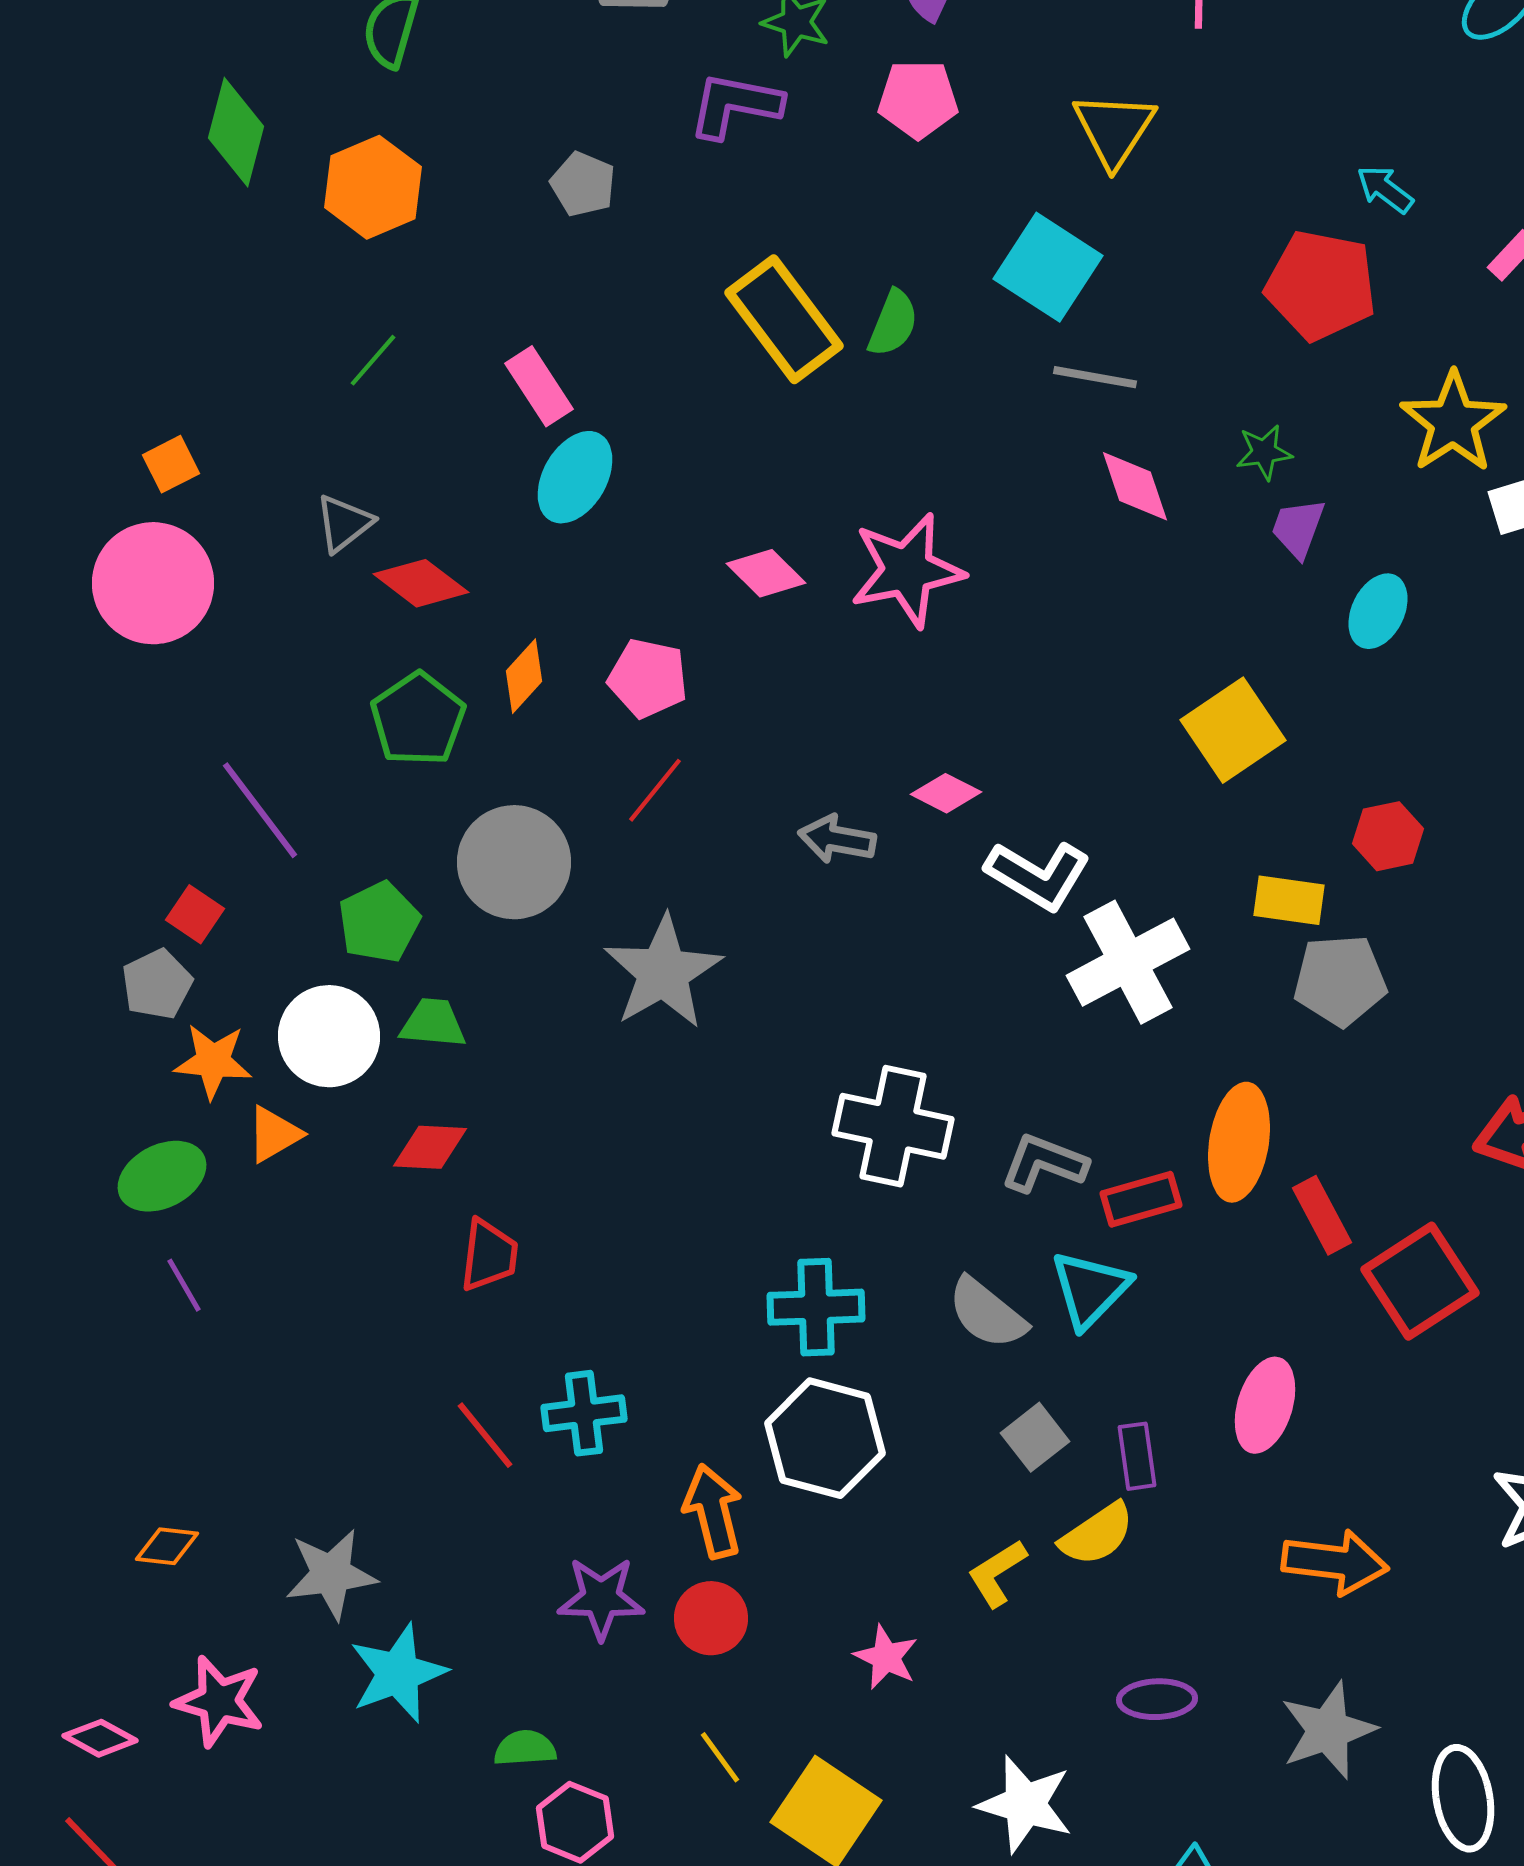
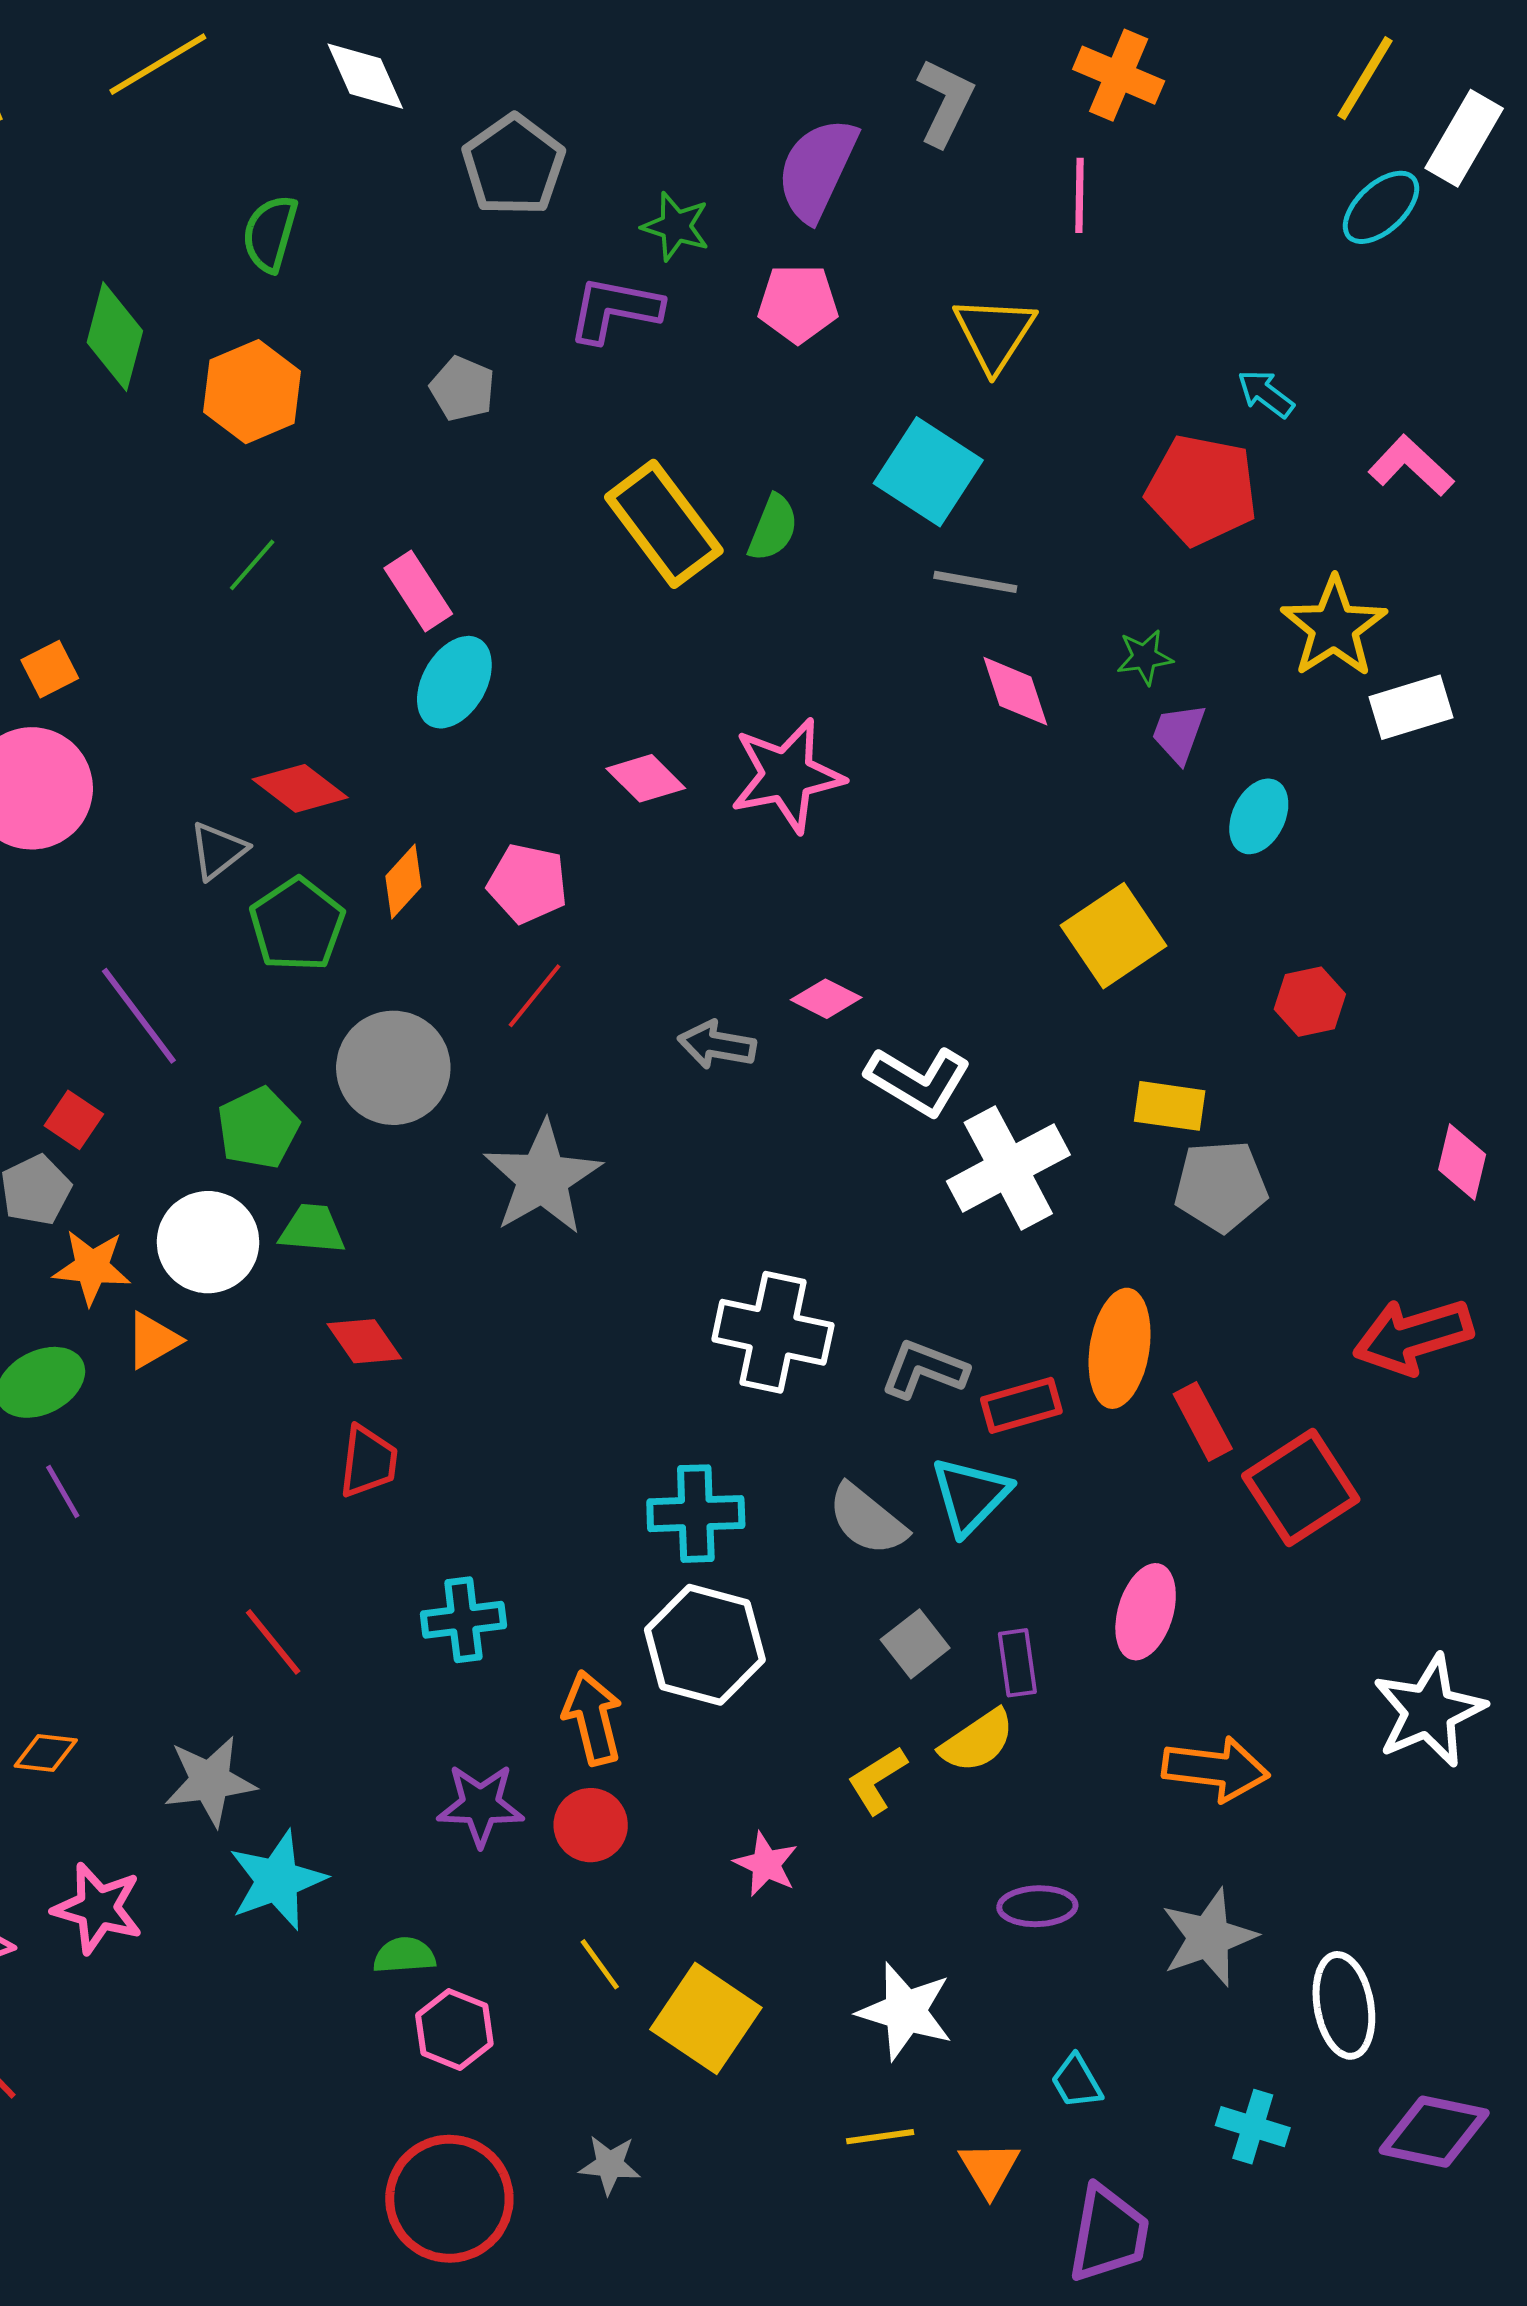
gray triangle: (344, 523) -> (218, 850), moved
red hexagon: (1388, 836) -> (1310, 1002), moved
red diamond: (430, 1147) -> (364, 1341), moved, turned 52
red line: (485, 1435) -> (273, 1642), moved

